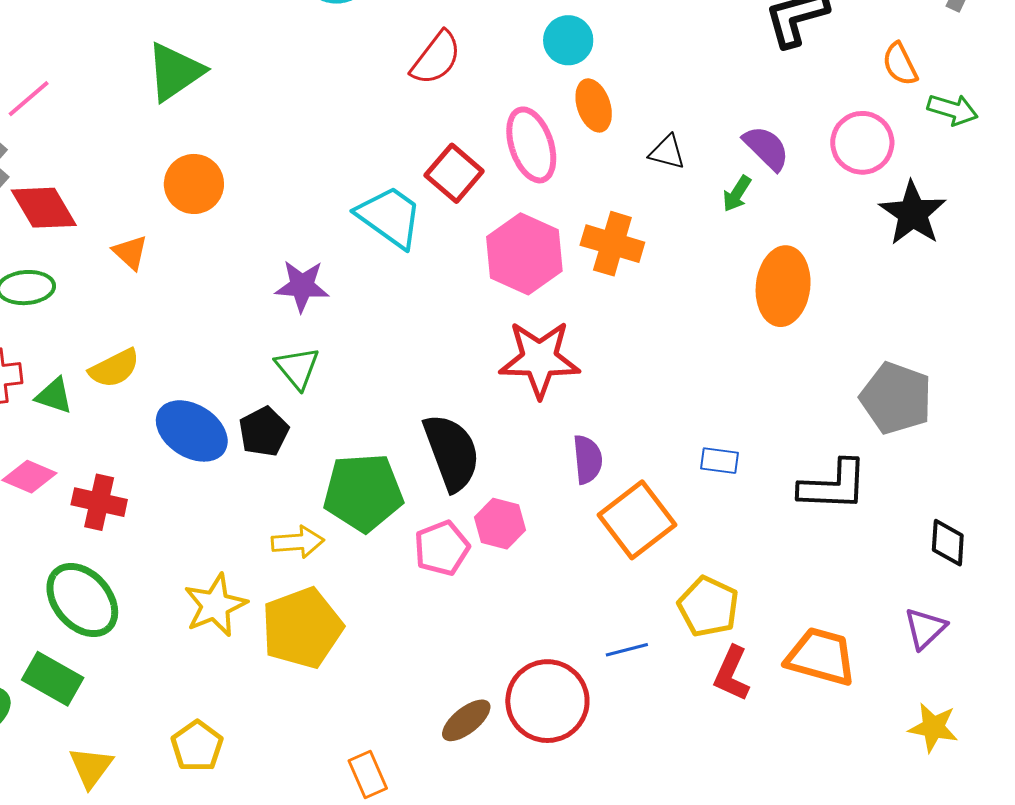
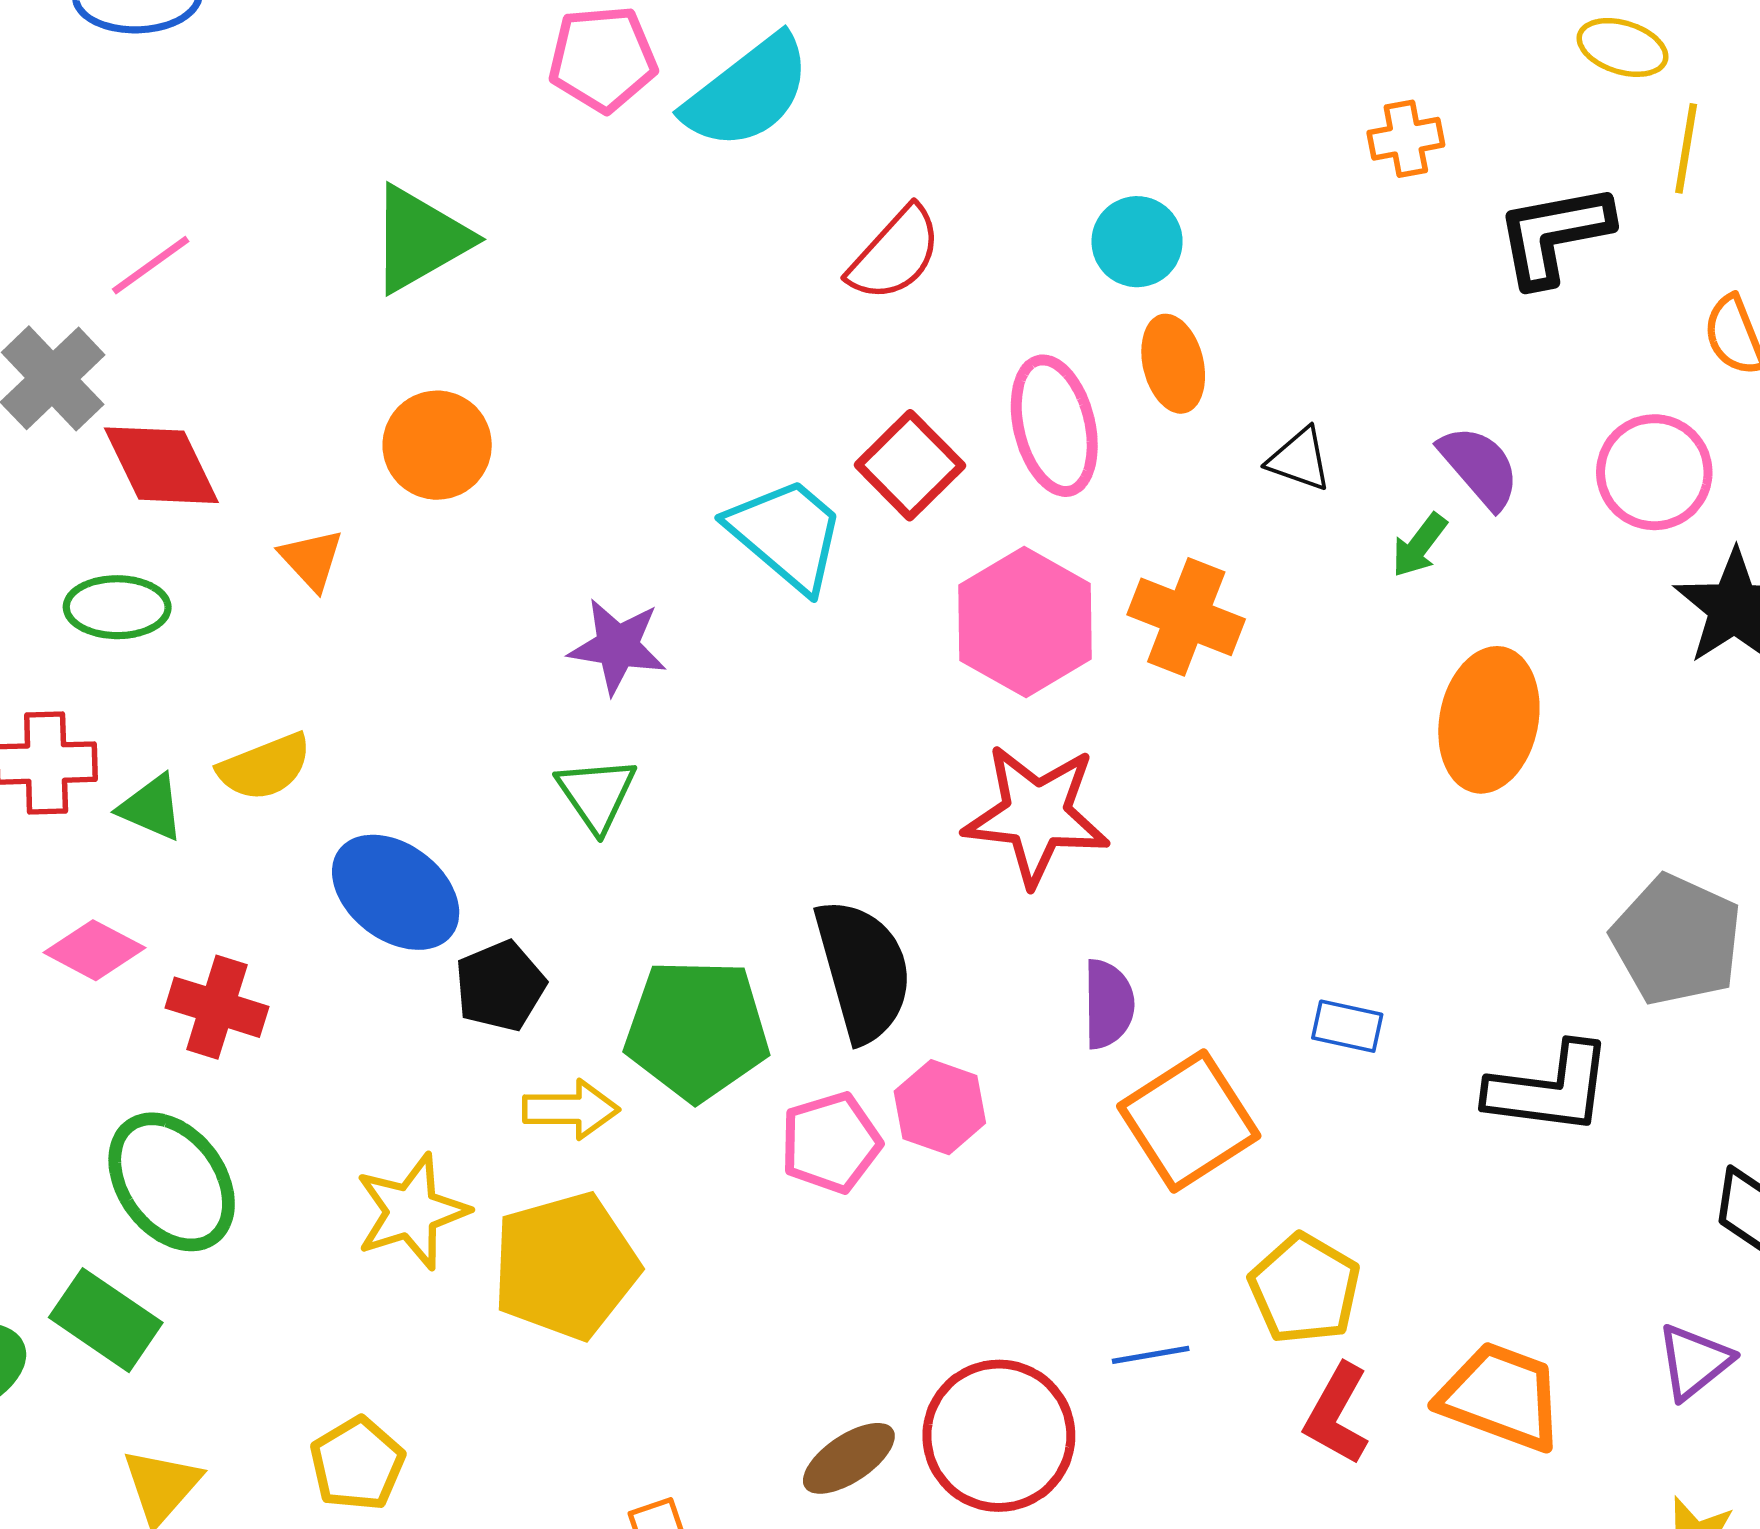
black pentagon: (264, 432) -> (500, 986), moved

